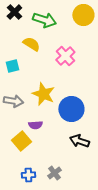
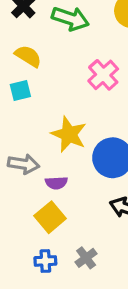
yellow semicircle: (31, 44) -> (28, 56), moved
gray arrow: (13, 101) -> (23, 164), moved
yellow square: (21, 141) -> (50, 217), moved

